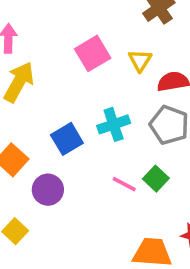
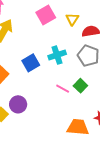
purple circle: (48, 190) -> (18, 104), moved

